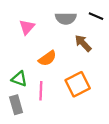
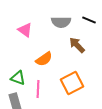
pink triangle: (27, 27) -> (25, 30), turned -35

